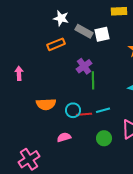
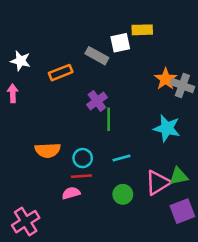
white star: (61, 18) -> (20, 61), moved
white square: (102, 34) -> (120, 43), moved
pink arrow: (19, 73) -> (13, 93), moved
red line: (84, 114) -> (81, 176), moved

